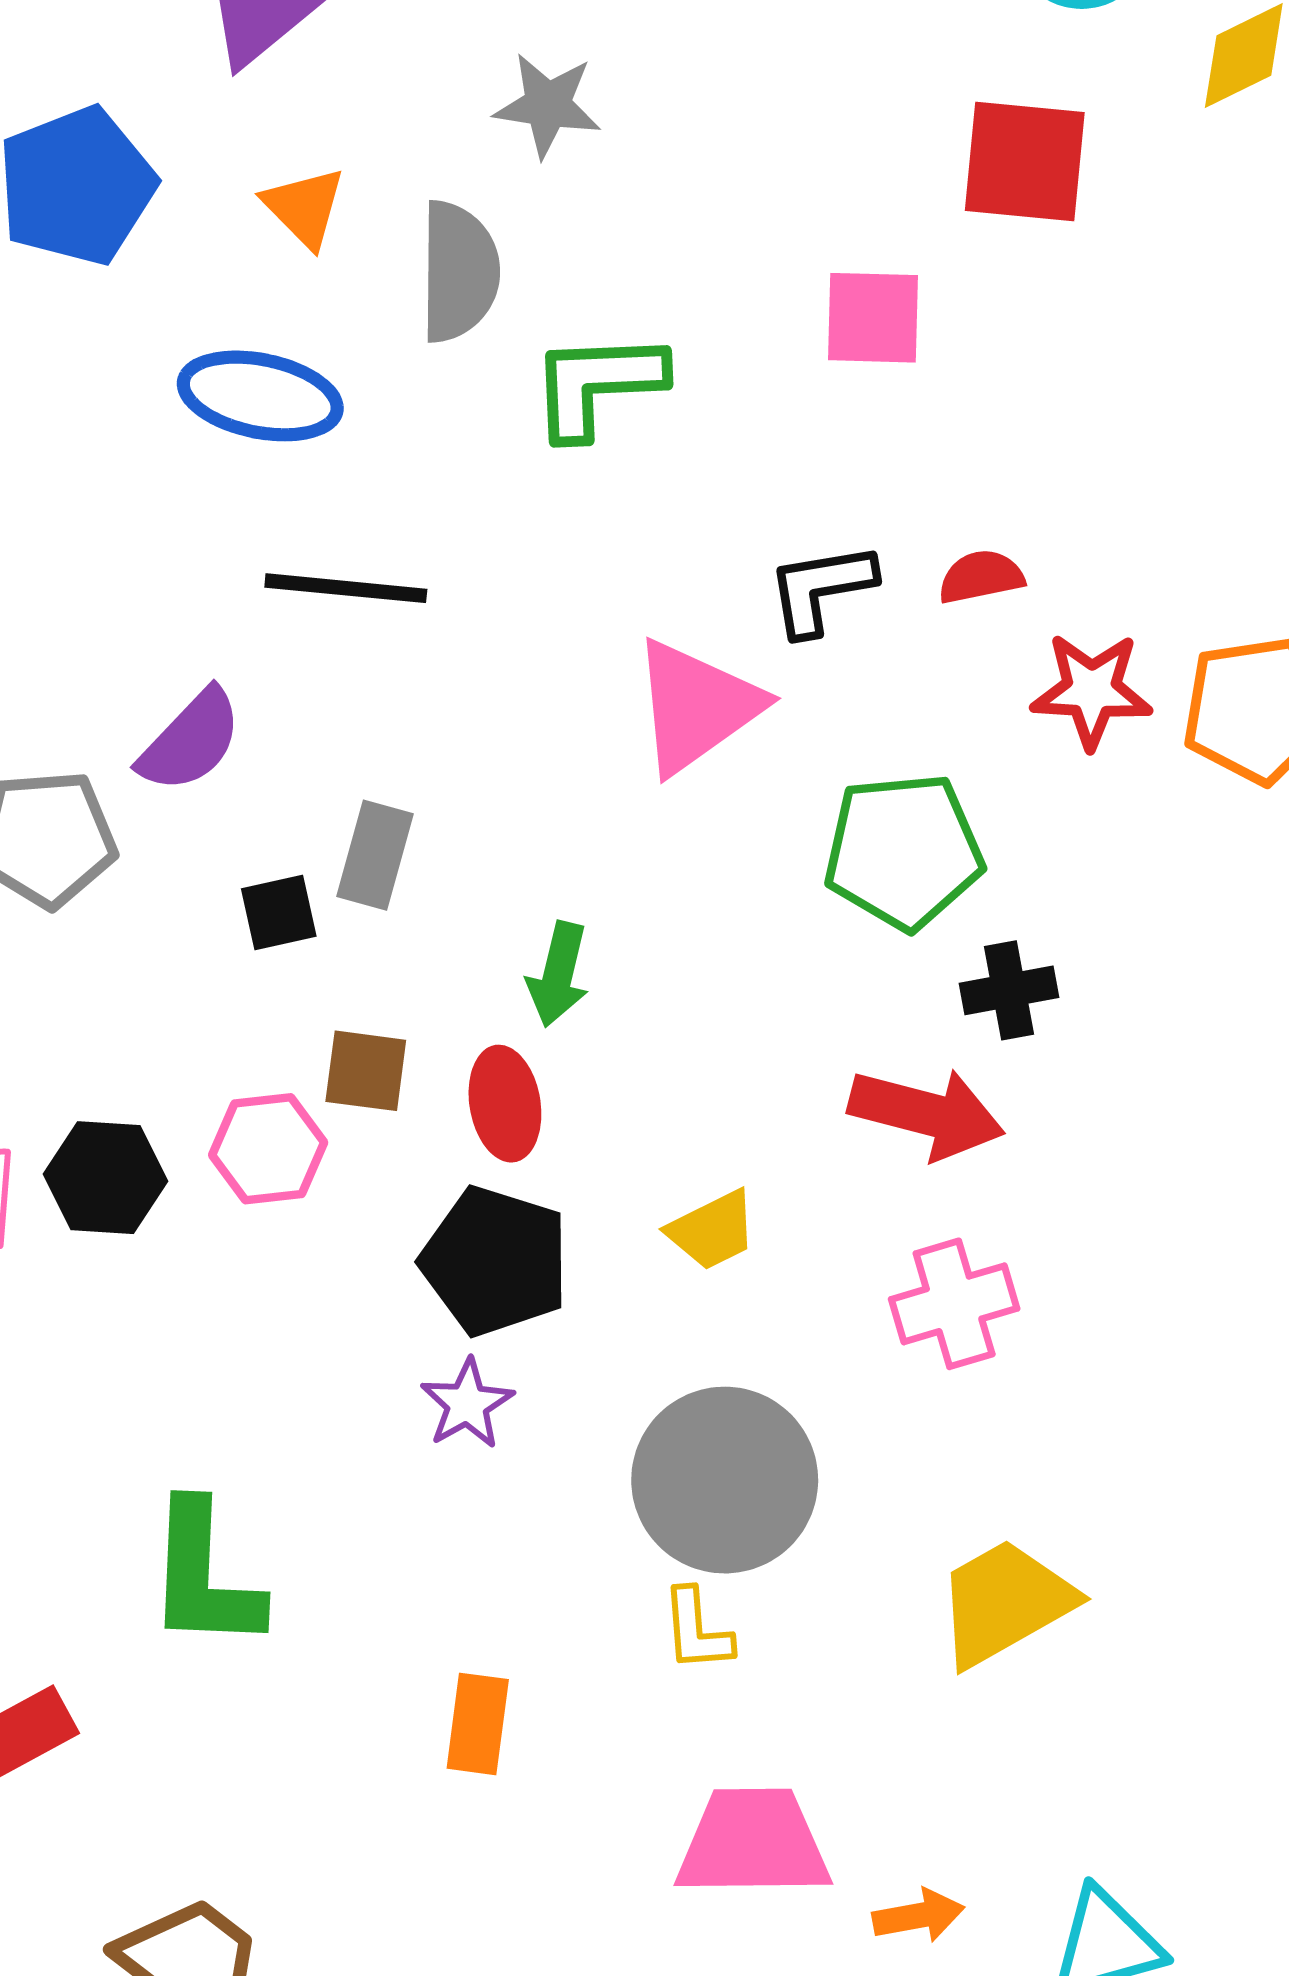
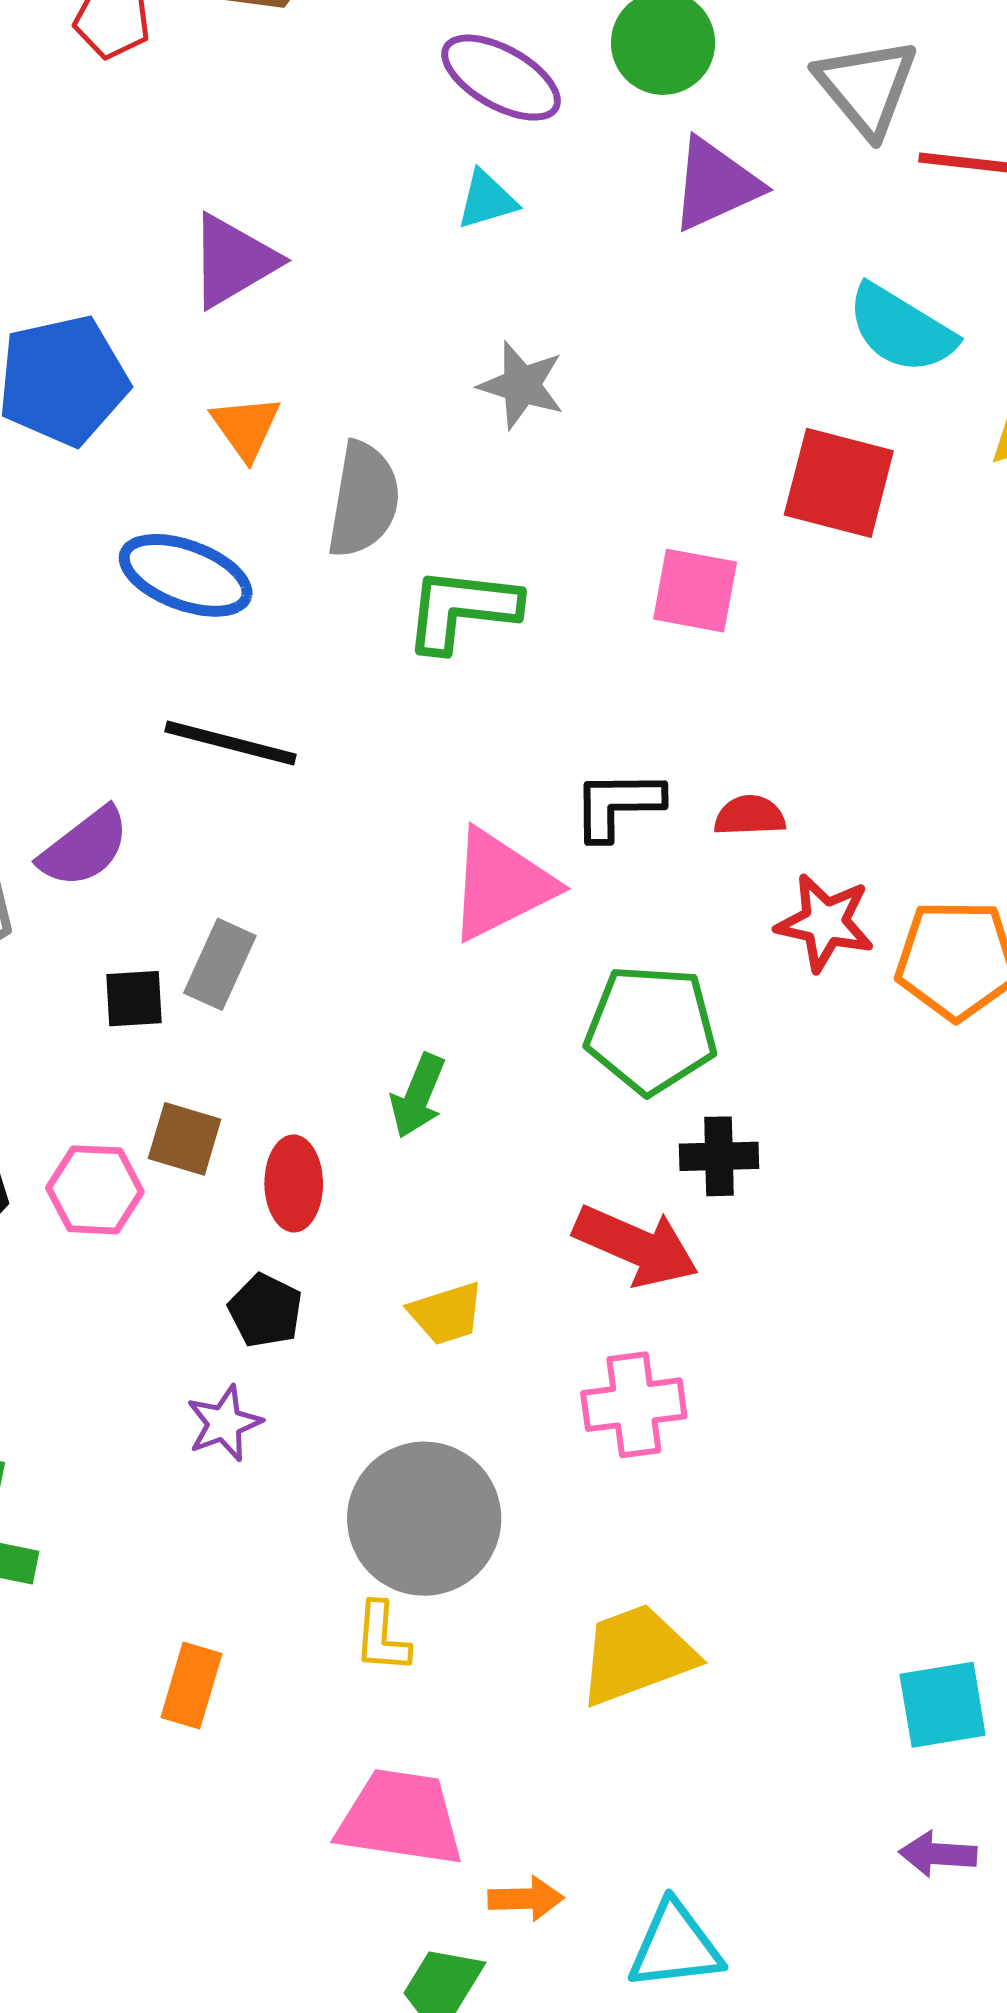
gray star: (548, 105) -> (522, 385), moved
green arrow: (558, 974) -> (418, 1096), moved
black pentagon: (495, 1261) -> (265, 1311), size x0.6

